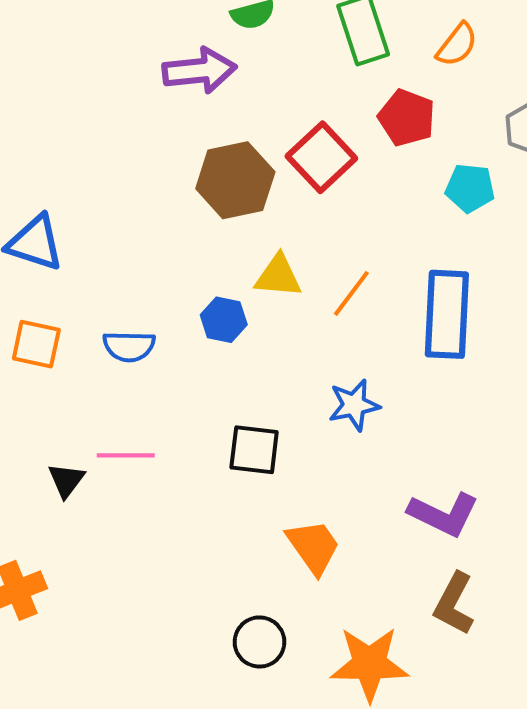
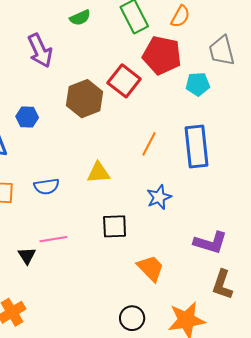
purple arrow: (199, 71) -> (40, 51), moved, turned 80
red pentagon: (407, 118) -> (162, 55), size x1.4
yellow triangle: (278, 276) -> (98, 173), moved
blue hexagon: (224, 320) -> (27, 117), moved

